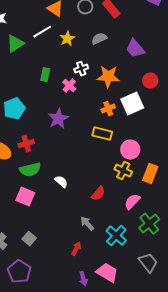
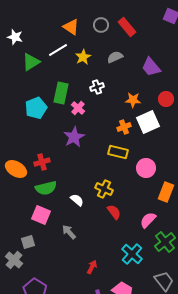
green rectangle: (45, 75) -> (61, 93), size x1.5
orange star: (108, 77) -> (133, 100), moved, size x0.7
pink cross: (69, 86) -> (78, 108), moved
cyan pentagon: (14, 109) -> (36, 108), moved
yellow cross: (123, 171) -> (104, 189), moved
red semicircle: (98, 194) -> (114, 212), turned -77
gray arrow: (87, 224) -> (69, 232), moved
gray square: (29, 239) -> (28, 242), moved, turned 32

